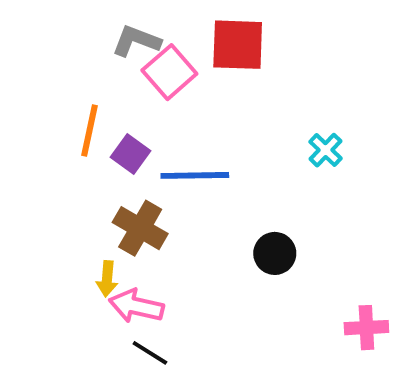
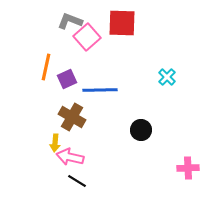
purple square: (130, 154) -> (67, 79), turned 30

